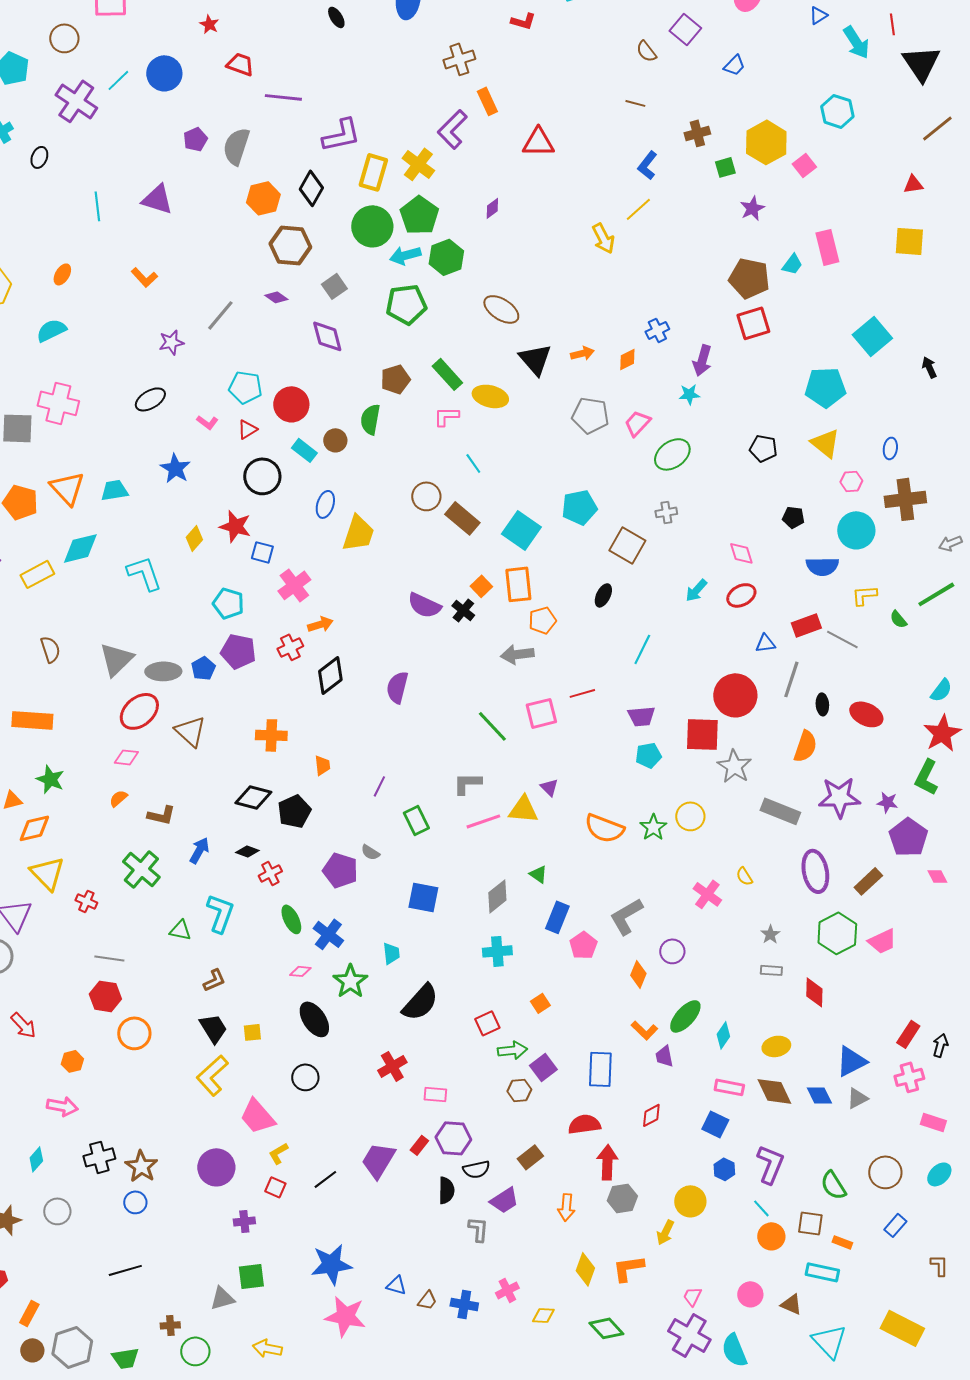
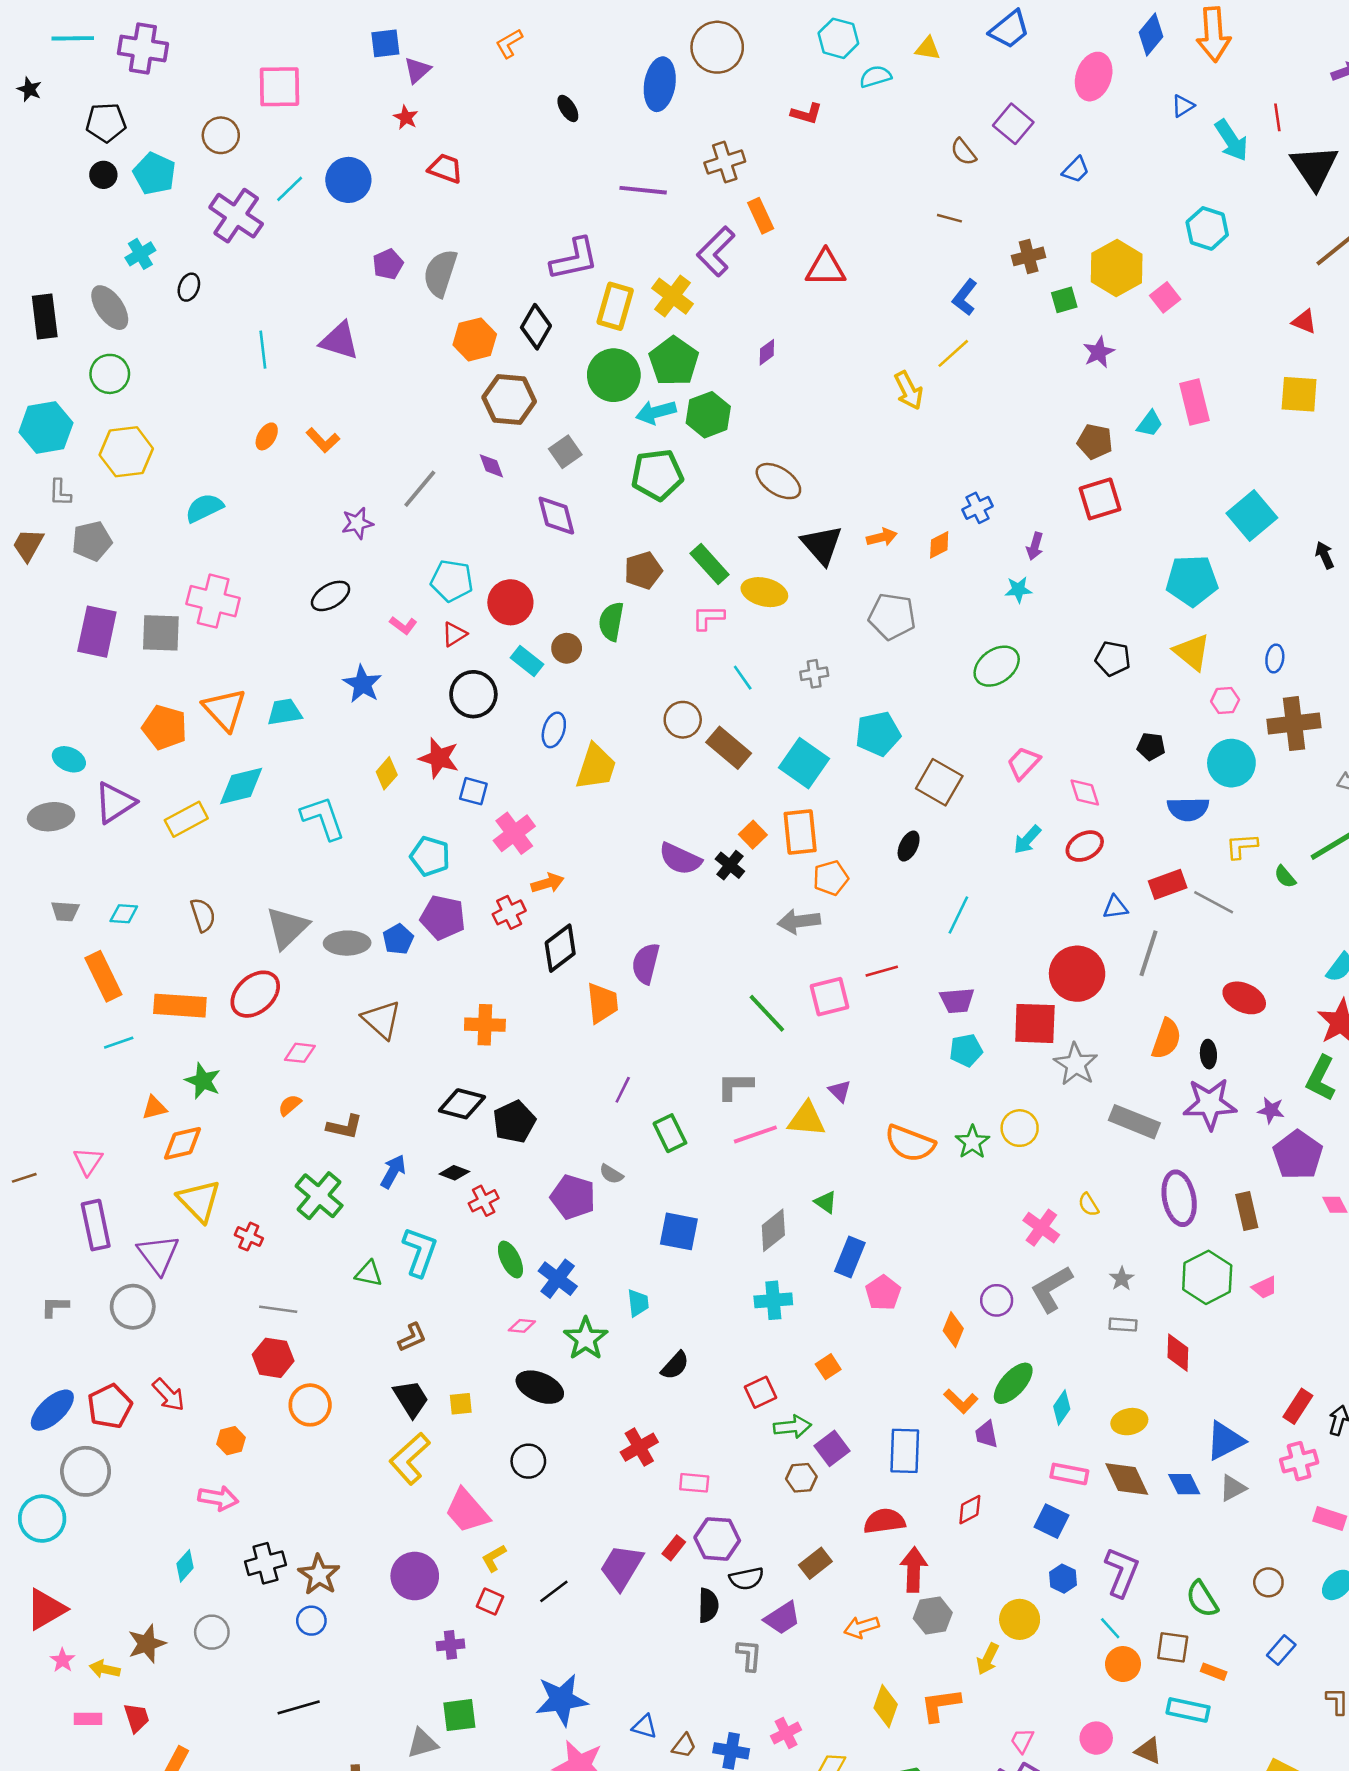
purple line: (283, 97) -> (643, 190), moved
red triangle: (913, 184) -> (1304, 322), turned 30
orange ellipse: (62, 274) -> (267, 436), moved
brown pentagon: (749, 278) -> (1095, 442), size x0.7
purple diamond: (276, 297) -> (491, 466), turned 35
purple arrow: (702, 360) -> (1035, 546), size x0.7
pink trapezoid: (637, 423) -> (1023, 763), moved
gray cross: (666, 512) -> (814, 674), moved
black ellipse: (822, 704) -> (1208, 1054), moved
red ellipse: (139, 711) -> (255, 994), moved
orange trapezoid: (322, 765) -> (602, 1003), moved, size x1.6
brown rectangle: (868, 881) -> (1247, 1211), turned -60
gray L-shape: (626, 916) -> (1052, 1289), moved
pink trapezoid: (882, 941) -> (1265, 1288), size x0.7
black semicircle: (420, 1002) -> (675, 1365), size x0.6
black ellipse: (314, 1019) -> (540, 1387), turned -33
brown circle: (885, 1172) -> (1268, 1582), size x0.7
orange arrow: (566, 1207) -> (861, 1627), turned 68

